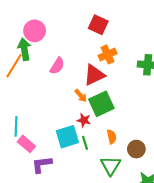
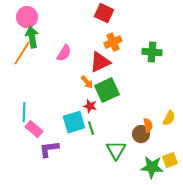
pink circle: (35, 31) -> (27, 17), moved
orange semicircle: (112, 137) -> (148, 125), moved

